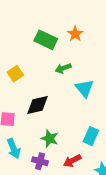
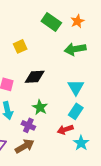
green arrow: (63, 68) -> (75, 49), moved, size x1.5
cyan triangle: (84, 88) -> (76, 87), moved
red arrow: (72, 161) -> (65, 130), moved

